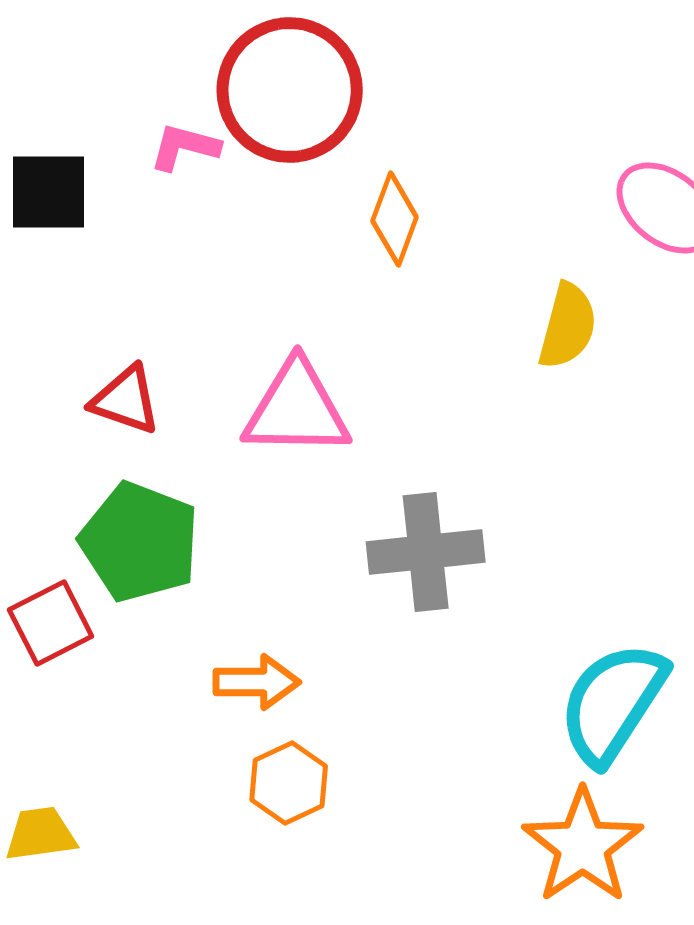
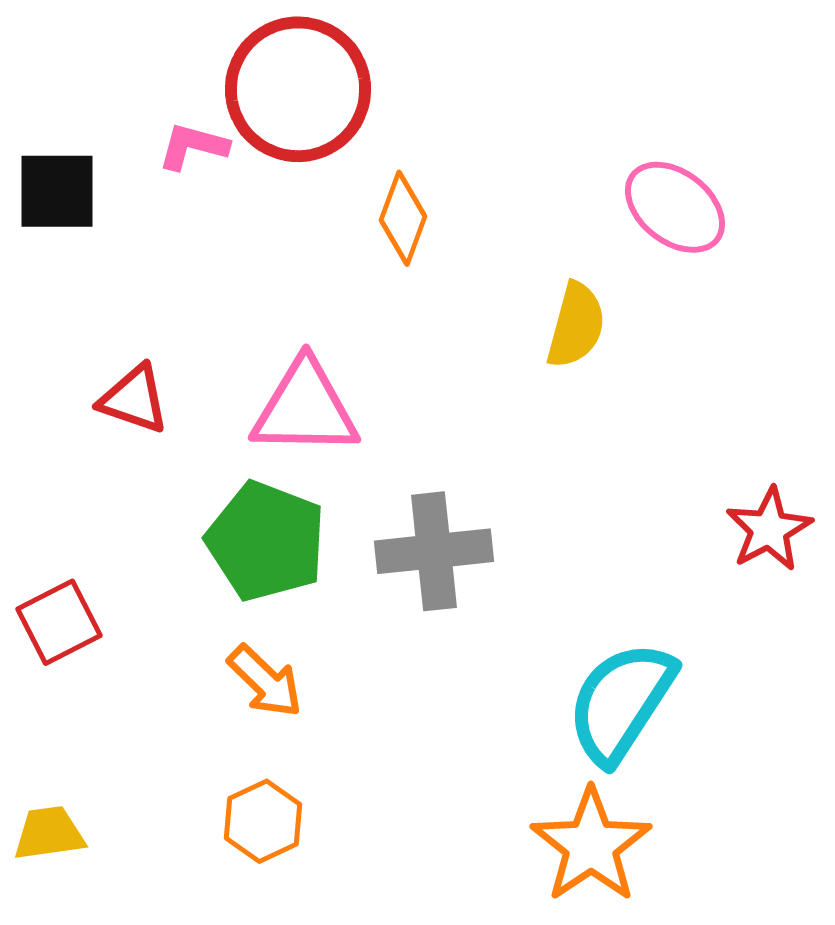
green pentagon: (140, 542) -> (266, 541), moved
orange arrow: (257, 682) -> (265, 681), turned 44
orange hexagon: (289, 783) -> (263, 821), moved

